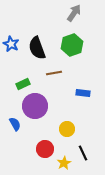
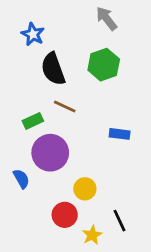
gray arrow: (74, 13) -> (107, 18), turned -72
blue star: (11, 44) -> (33, 34), moved
brown line: (54, 73) -> (65, 107), moved, turned 35
yellow circle: (67, 129) -> (85, 189), moved

